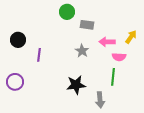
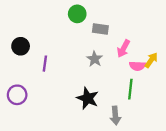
yellow arrow: (131, 37) -> (151, 60), moved
pink arrow: (107, 42) -> (123, 49), turned -63
black star: (76, 85) -> (88, 98), turned 30

